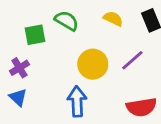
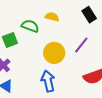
yellow semicircle: (113, 19) -> (52, 17), moved

